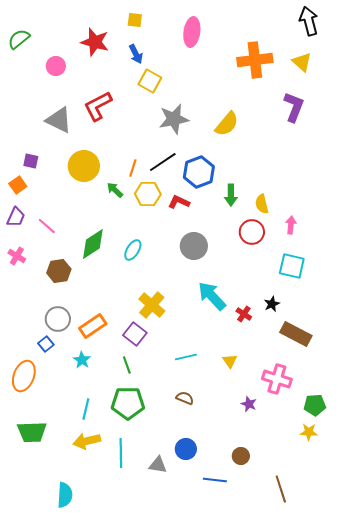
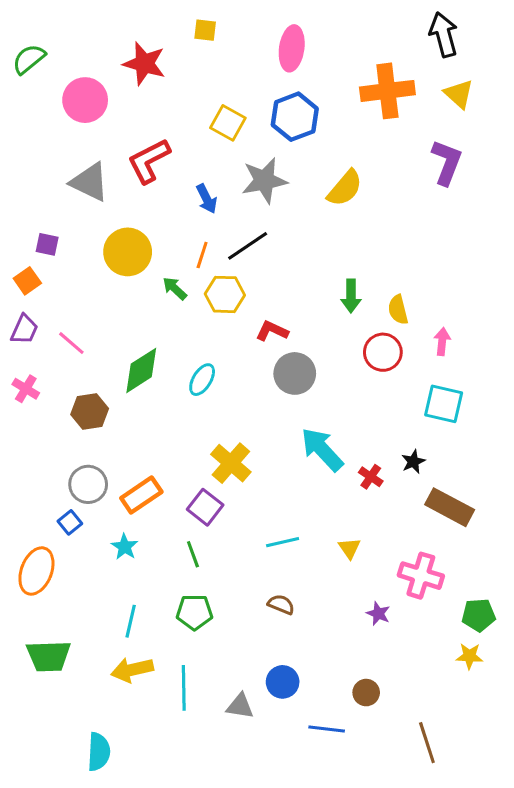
black arrow: (309, 21) -> (444, 35), moved
blue arrow: (136, 54) -> (207, 199), moved
pink circle: (56, 66) -> (85, 100), size x1.5
blue hexagon: (199, 172) -> (295, 117), moved
red L-shape: (179, 202) -> (272, 331), moved
green pentagon: (128, 403) -> (194, 612), size x0.7

